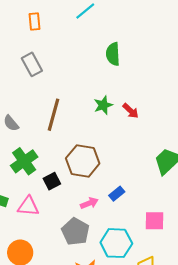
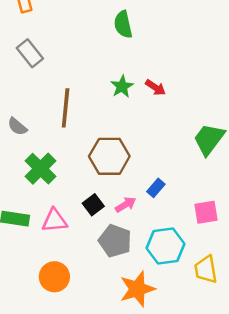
black square: (52, 181) -> (93, 205), moved

